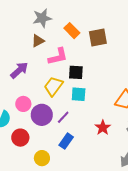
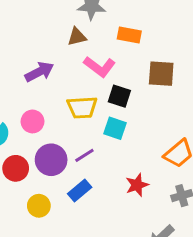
orange rectangle: (72, 31) -> (129, 35), turned -49
brown square: (98, 38) -> (161, 74), moved
pink L-shape: (58, 56) -> (100, 67), turned 35
yellow trapezoid: (53, 86) -> (82, 107), turned -145
purple circle: (42, 115) -> (51, 160), moved

